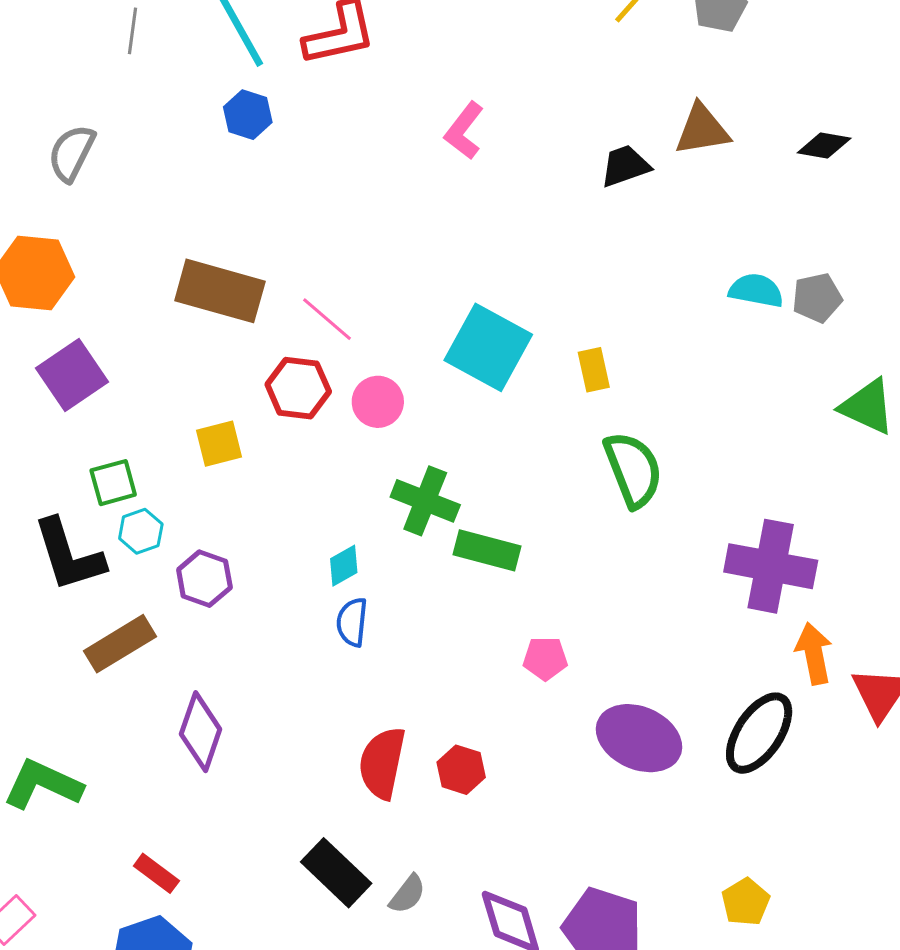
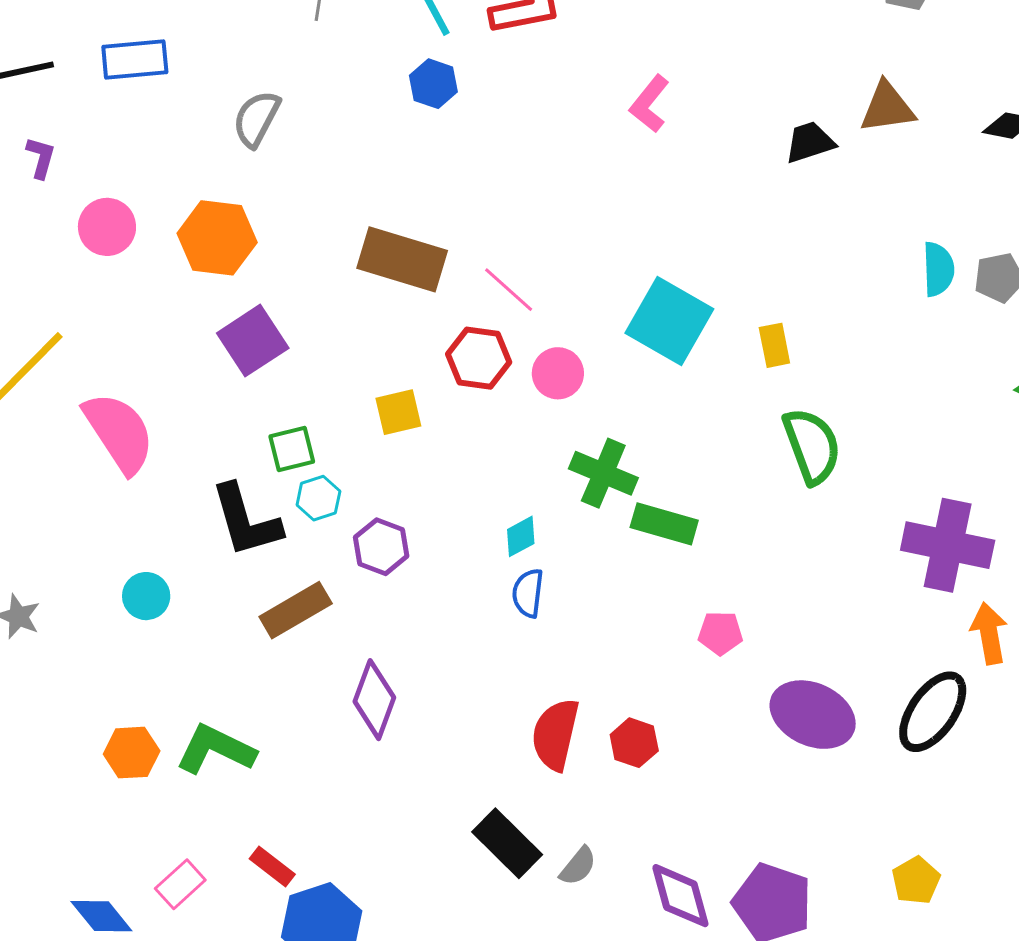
cyan semicircle: (756, 290) -> (938, 269), turned 76
red rectangle: (156, 873) -> (272, 867), moved

